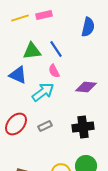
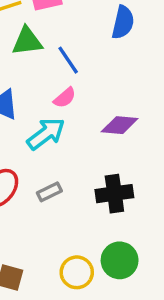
green triangle: (32, 51) -> (27, 41), moved
pink semicircle: (54, 71) -> (65, 98), turned -104

